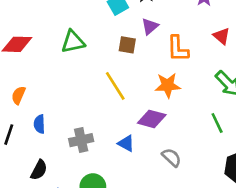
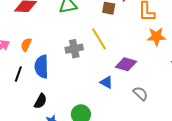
orange star: (168, 85) -> (156, 37), moved
blue semicircle: (39, 124) -> (41, 67), size x1.6
gray cross: (81, 140) -> (74, 49), moved

